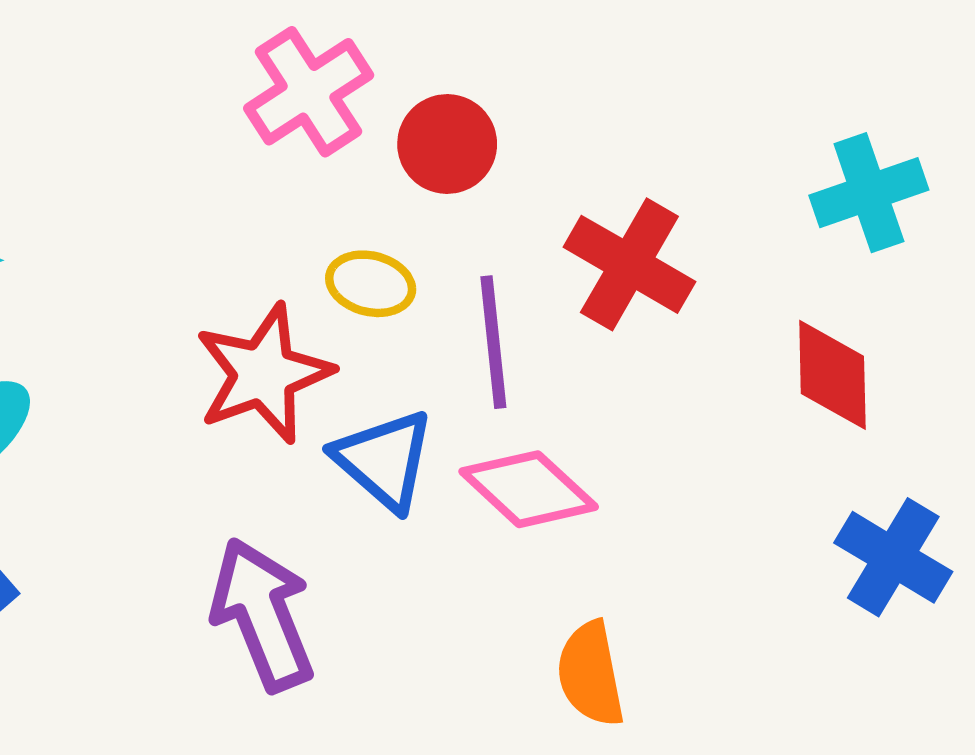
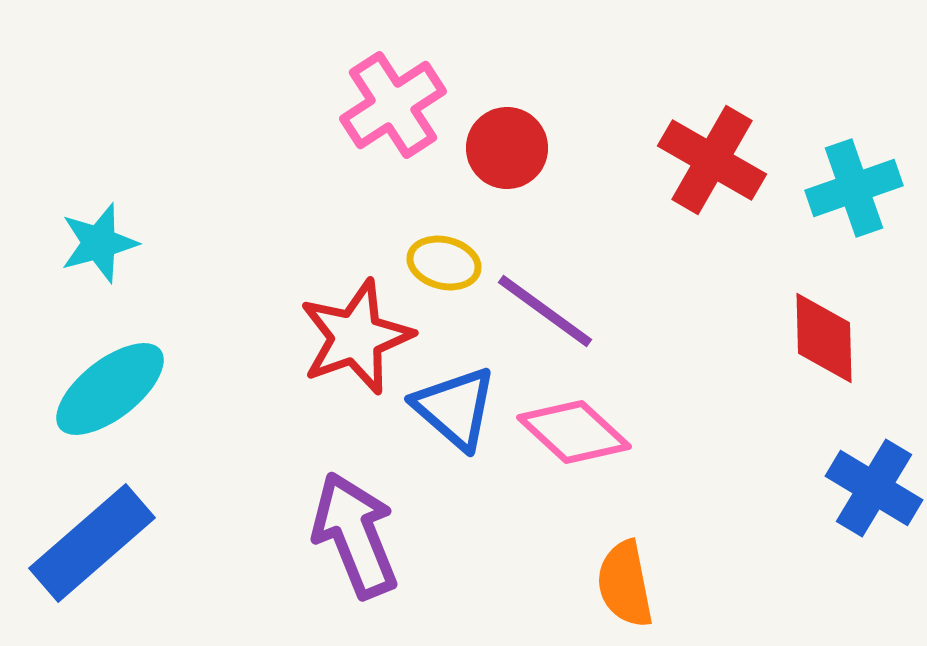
red cross: (629, 264) -> (712, 160), moved
purple line: (493, 342) -> (545, 311), turned -48

